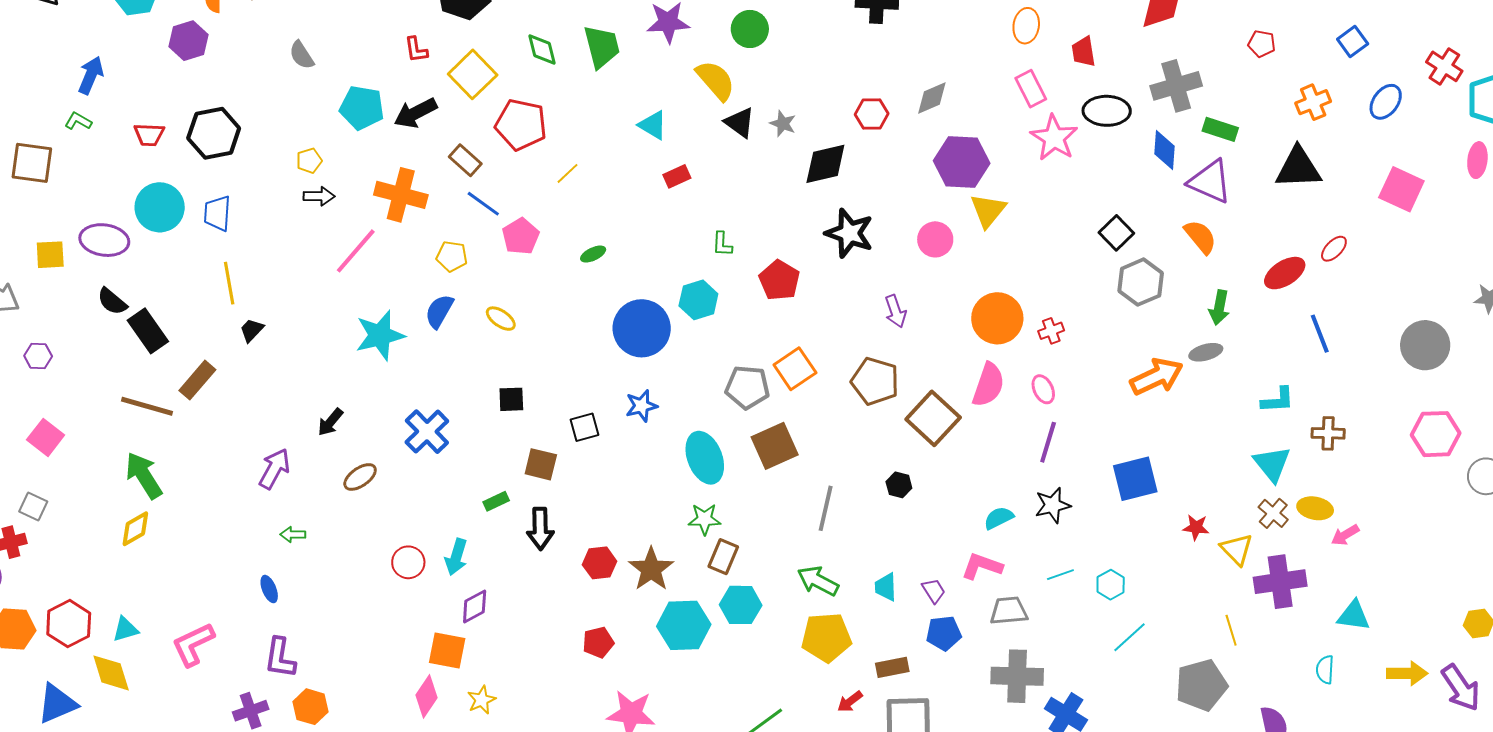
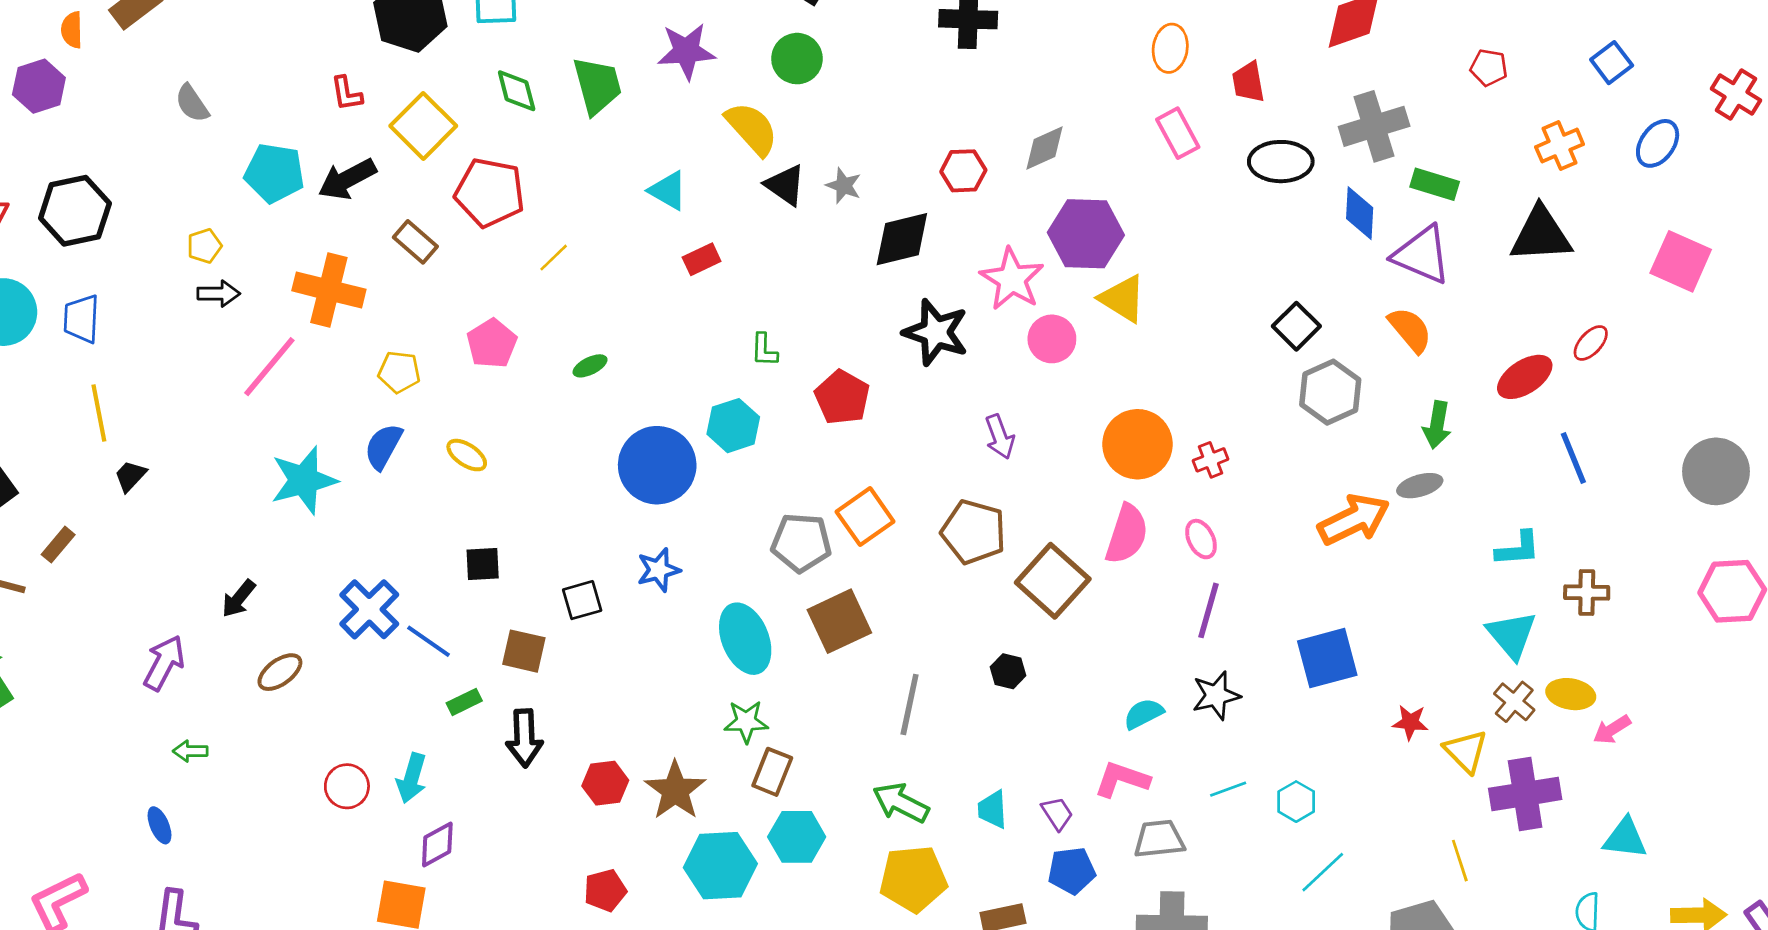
pink star: (1054, 138) -> (1012, 279), moved
blue line: (483, 204) -> (428, 641), moved
yellow triangle: (988, 210) -> (1123, 299), turned -36
brown rectangle: (197, 380) -> (58, 545), size x0.7

